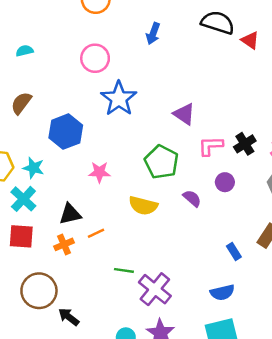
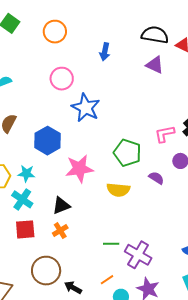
purple triangle: (184, 114) -> (155, 65), moved
pink star: (99, 172) -> (79, 169), size x1.6
orange line: (96, 233) -> (107, 280), moved

